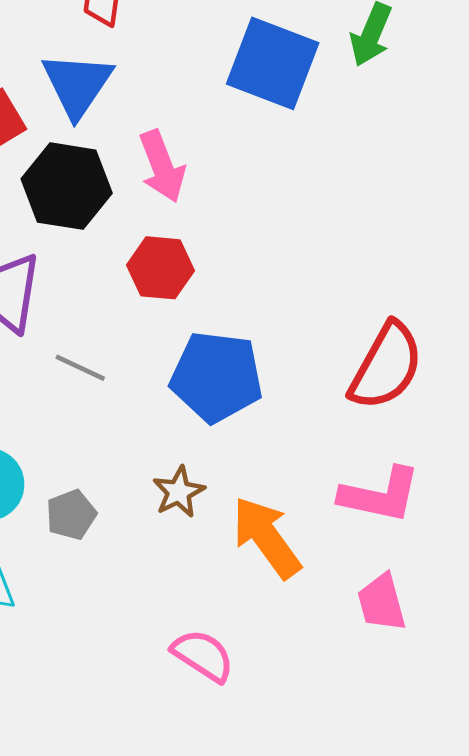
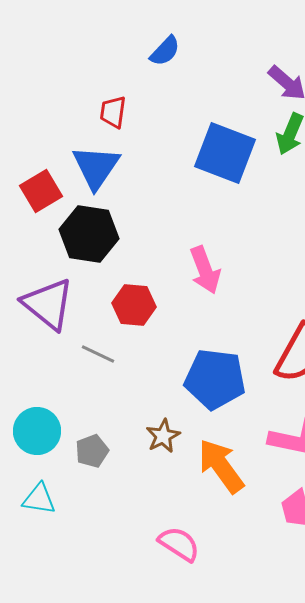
pink arrow: (162, 166) -> (205, 270), moved
red hexagon: (161, 268) -> (134, 305), moved
blue pentagon: (217, 377) -> (215, 379), moved

